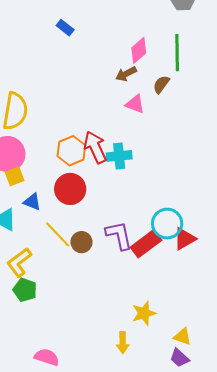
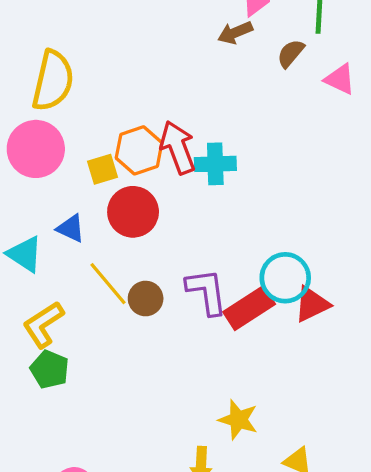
pink triangle: (135, 104) -> (340, 79), moved
yellow square: (15, 176) -> (103, 169), moved
yellow star: (144, 313) -> (238, 420), turned 30

